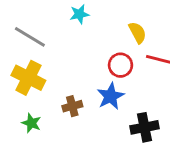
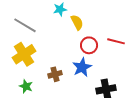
yellow semicircle: (137, 33) -> (77, 22), moved
yellow cross: (28, 78) -> (24, 54), turned 30

